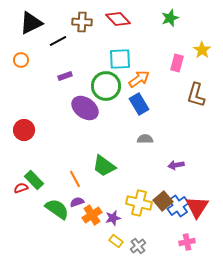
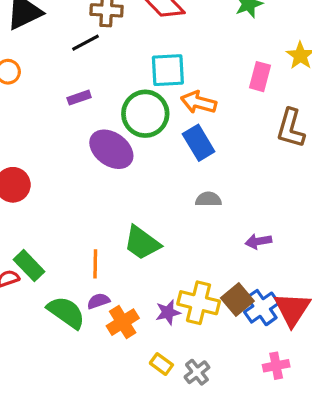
black line: (58, 41) -> (86, 43), moved
orange arrow: (139, 79) -> (199, 102), turned -130
orange line: (75, 179) -> (95, 264), turned 30
purple star: (113, 218) -> (168, 312), moved

